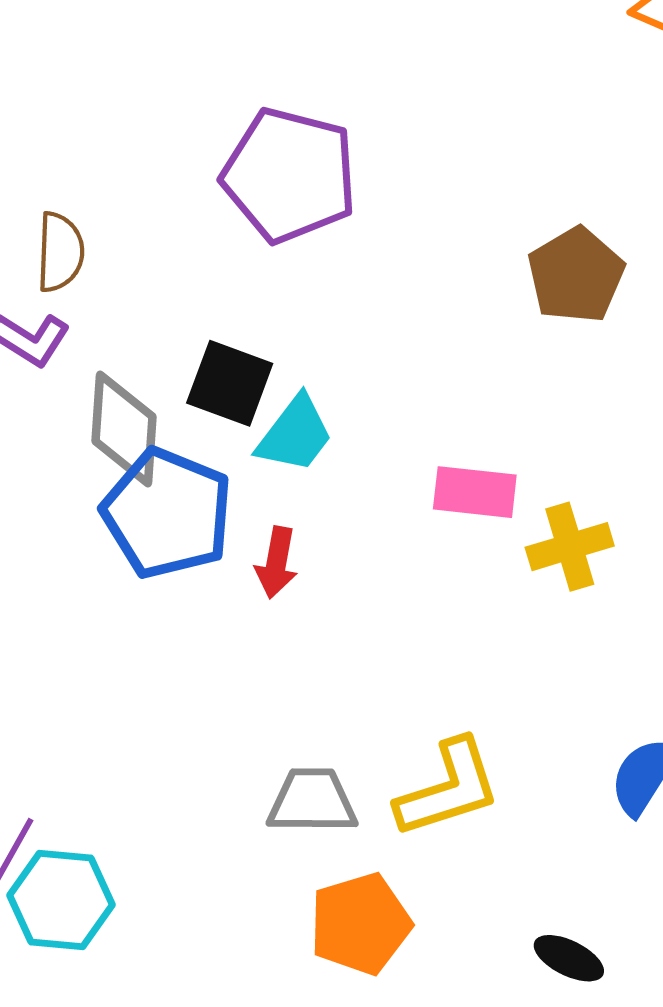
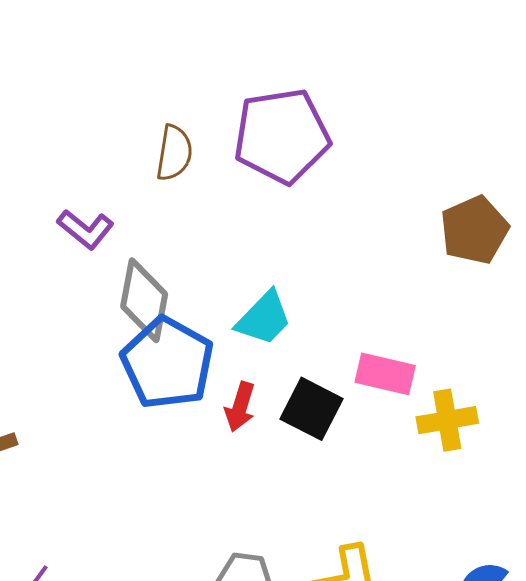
purple pentagon: (290, 175) -> (282, 136), turned -30
brown semicircle: (60, 252) -> (174, 153), moved
black square: (230, 383) -> (311, 409), moved

